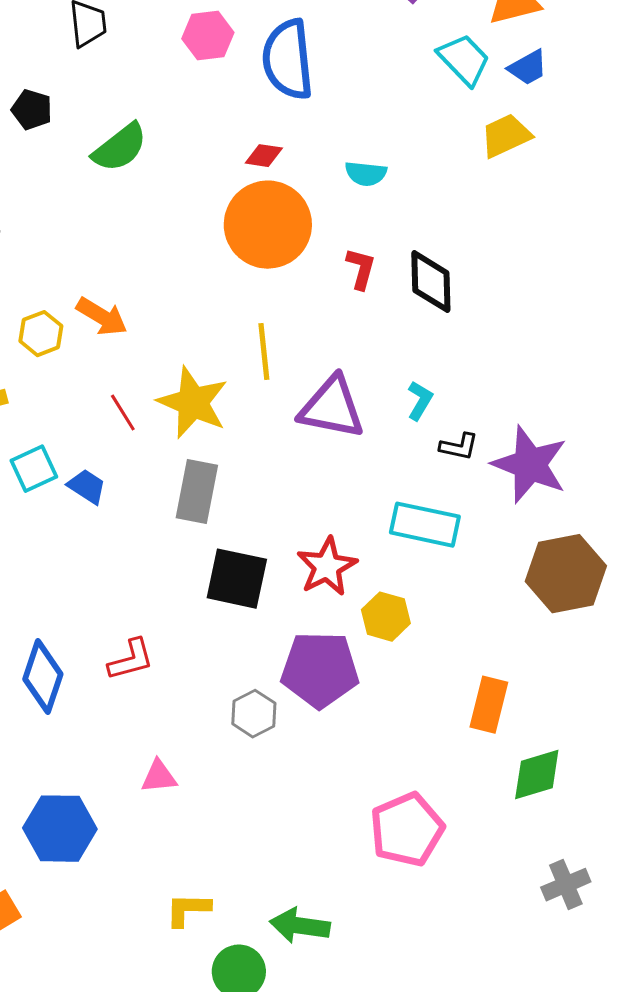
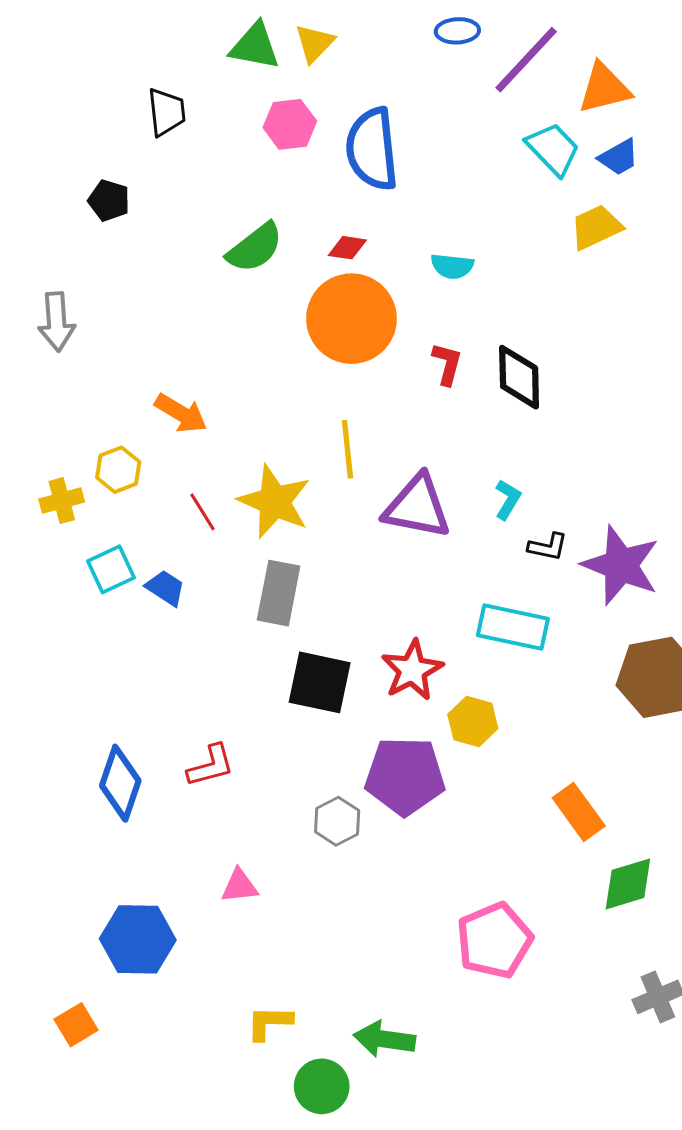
green semicircle: (120, 148) -> (255, 248), moved
yellow hexagon: (41, 334) -> (118, 470), moved
orange rectangle: (489, 705) -> (579, 812), turned -50

